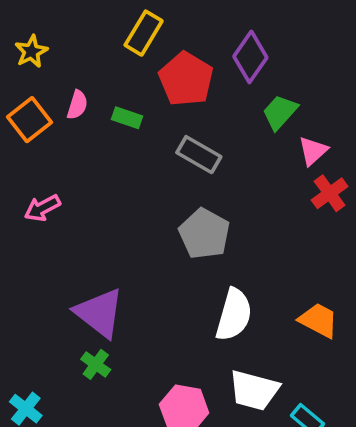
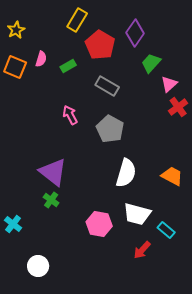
green rectangle: (127, 118) -> (68, 66), turned -49
orange square: (29, 120) -> (15, 67), turned -30
pink arrow: (42, 208) -> (70, 115), moved, turned 90

